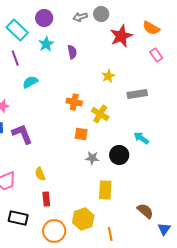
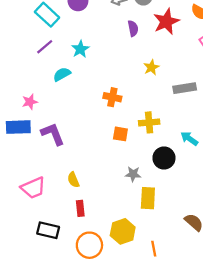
cyan star: (46, 44) -> (80, 49), moved
purple semicircle: (72, 52) -> (133, 28), moved
purple line: (15, 58) -> (45, 47), turned 70
yellow cross: (100, 114) -> (149, 122), moved, turned -36
gray star: (92, 158) -> (133, 174), moved

